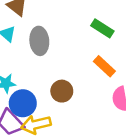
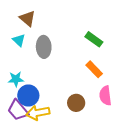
brown circle: (62, 91) -> (76, 103), moved

